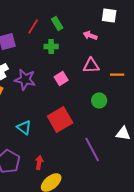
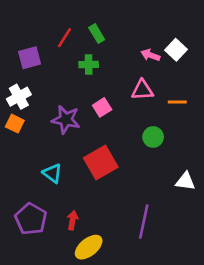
white square: (109, 16) -> (176, 50), moved, turned 35
pink arrow: (90, 36) -> (150, 55), moved
purple star: (25, 80) -> (66, 120), moved
purple line: (92, 150) -> (144, 222), moved, turned 40

